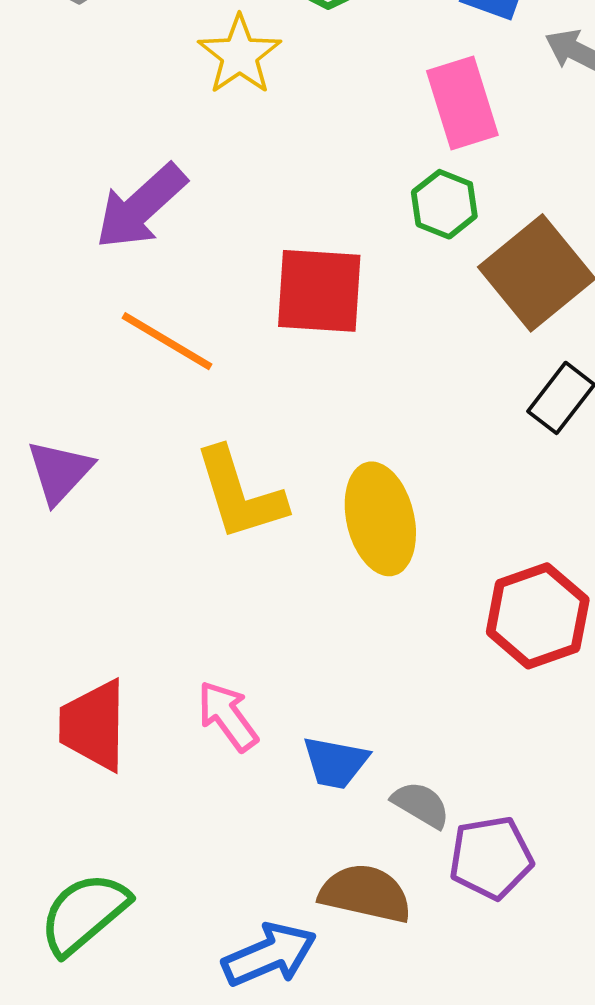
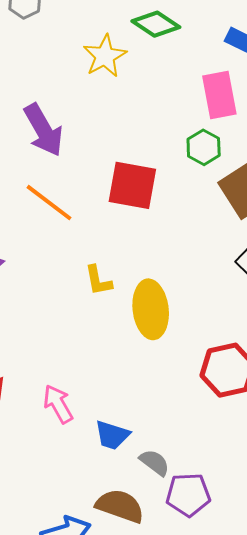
purple arrow: (141, 206) -> (43, 130), turned -84
yellow L-shape: (240, 494) -> (98, 280), moved, size x0.6

